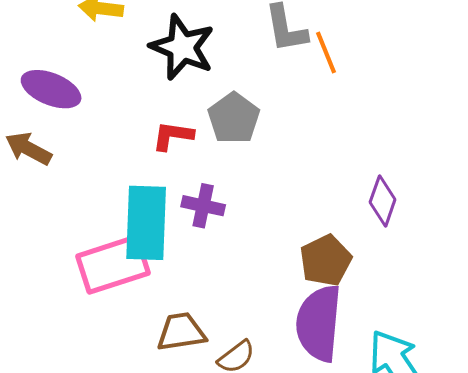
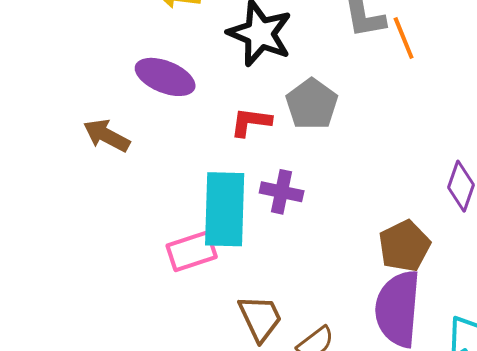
purple ellipse: (51, 89) -> (165, 77), moved
pink rectangle: (113, 265) -> (192, 251), size x0.7
brown trapezoid: (181, 332) -> (260, 318), turned 74

